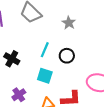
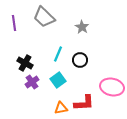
cyan square: (45, 76) -> (58, 80), turned 35
purple cross: (19, 95) -> (32, 82), moved

